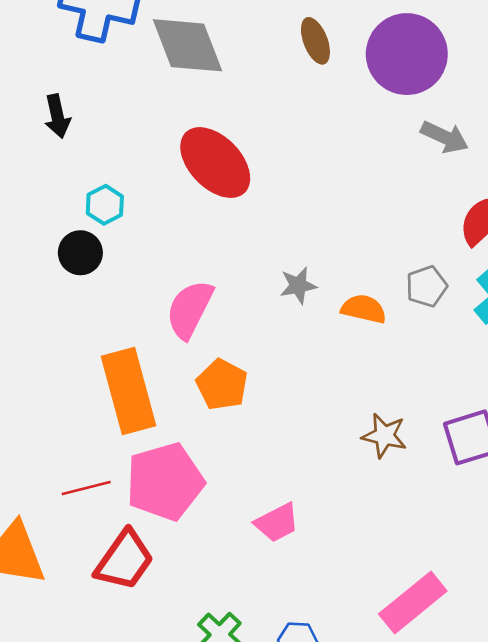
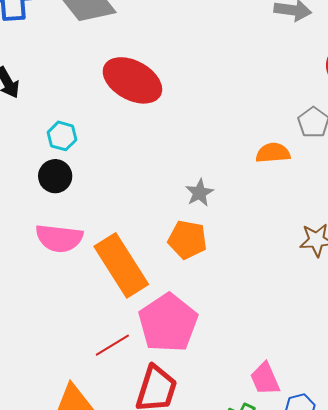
gray star: (298, 285) -> (199, 193), moved
pink semicircle: (190, 309) -> (59, 238), moved, turned -93
pink trapezoid: (277, 523) -> (265, 379), moved, turned 111

